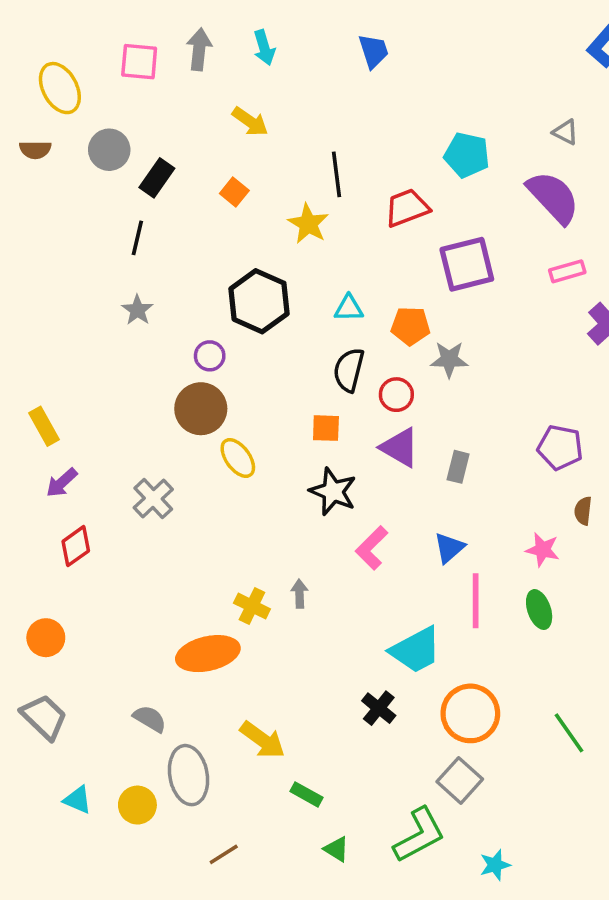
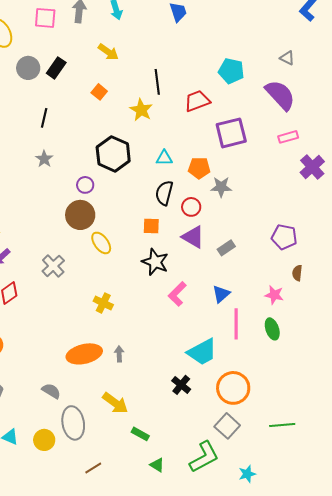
black rectangle: (157, 178) -> (56, 68), moved
gray rectangle: (458, 467) -> (226, 248), turned 42
gray arrow: (299, 594) -> (119, 354), moved
yellow cross: (252, 606) -> (103, 303), moved
green line: (569, 733) -> (282, 425), moved, turned -60

